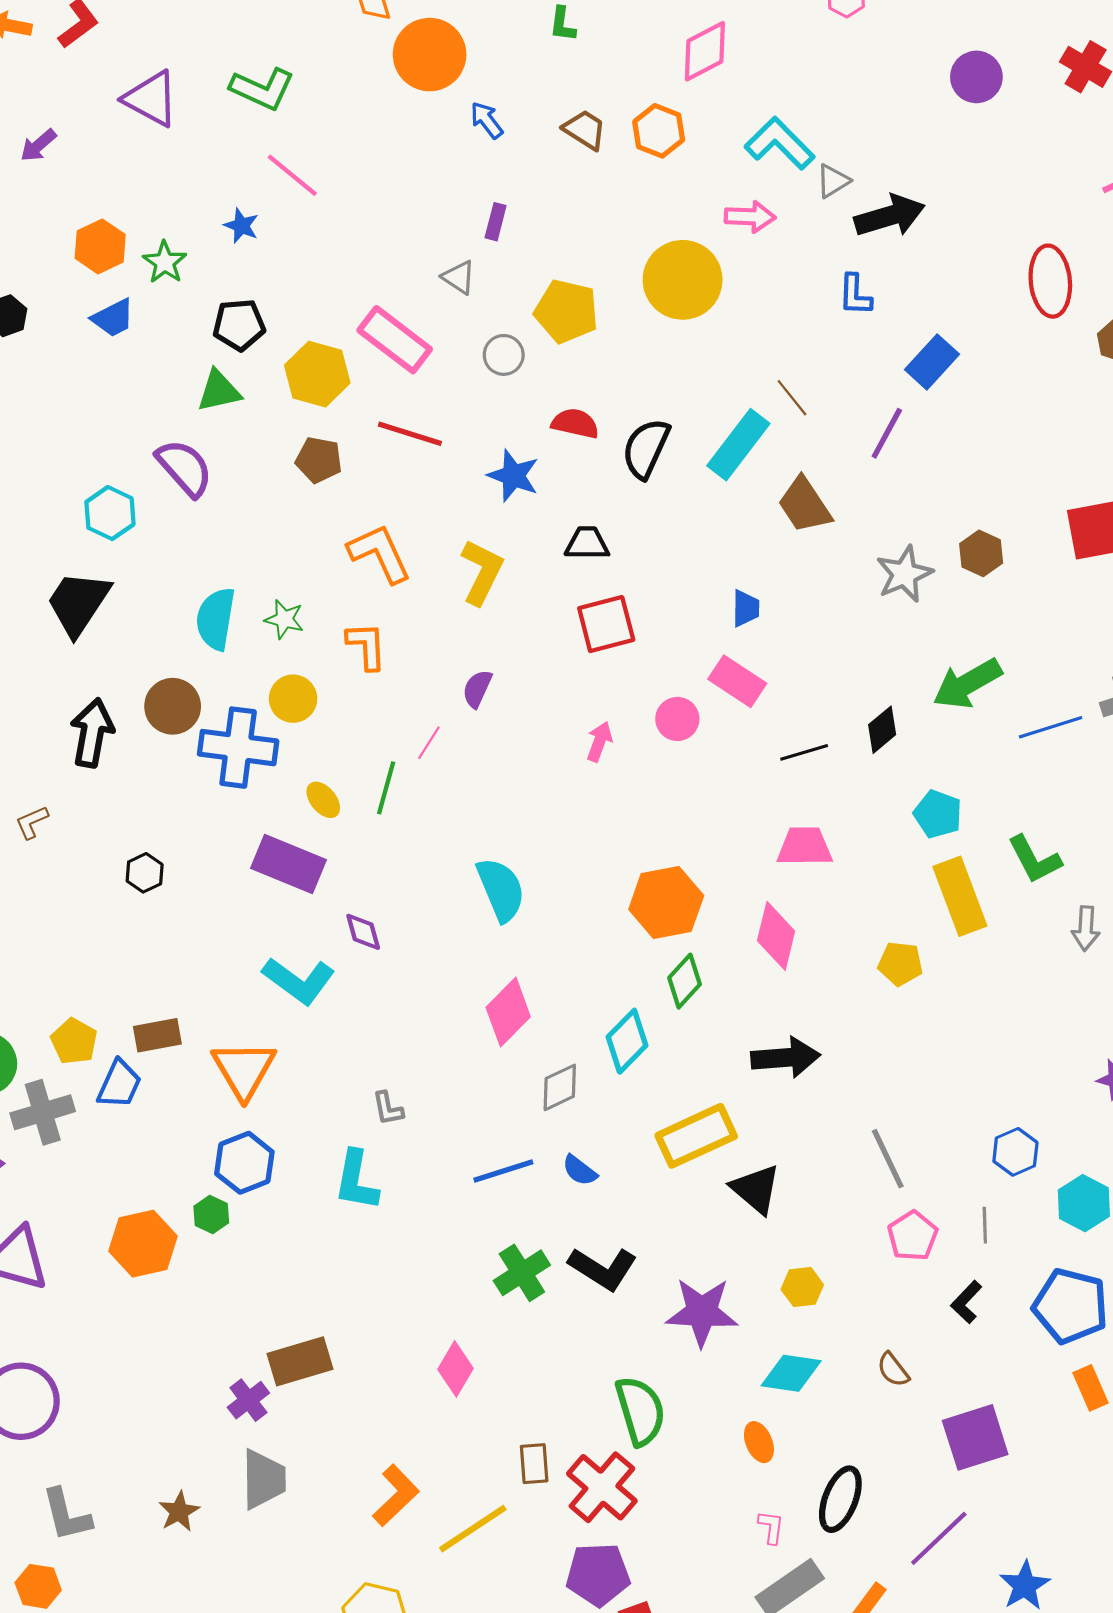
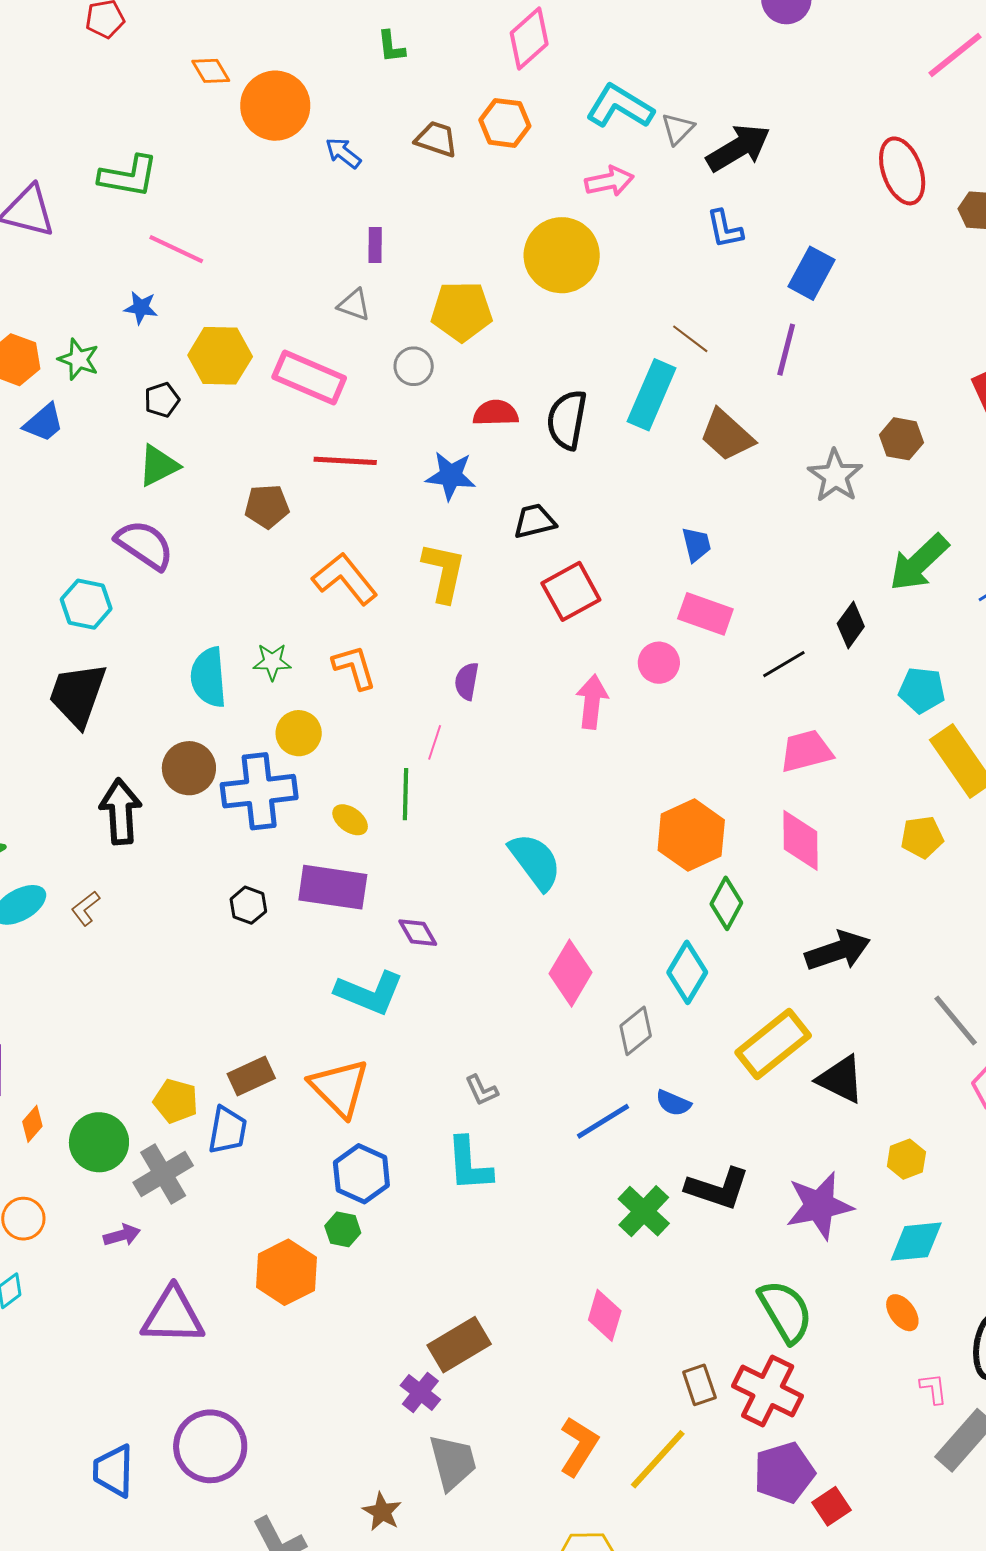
black pentagon: (239, 325) -> (162, 400), size x0.7
yellow hexagon: (317, 374) -> (220, 356), moved
pink arrow: (599, 742) -> (592, 702), size x1.4
black hexagon: (145, 873) -> (248, 905), moved

